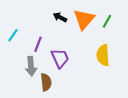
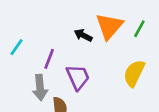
black arrow: (60, 17) -> (83, 35), moved
yellow semicircle: (103, 55) -> (134, 73), turned 30

